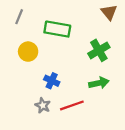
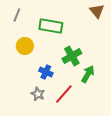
green cross: (99, 50) -> (72, 56), moved
green arrow: (99, 83) -> (88, 74), turned -48
red line: (72, 105) -> (64, 94), turned -30

